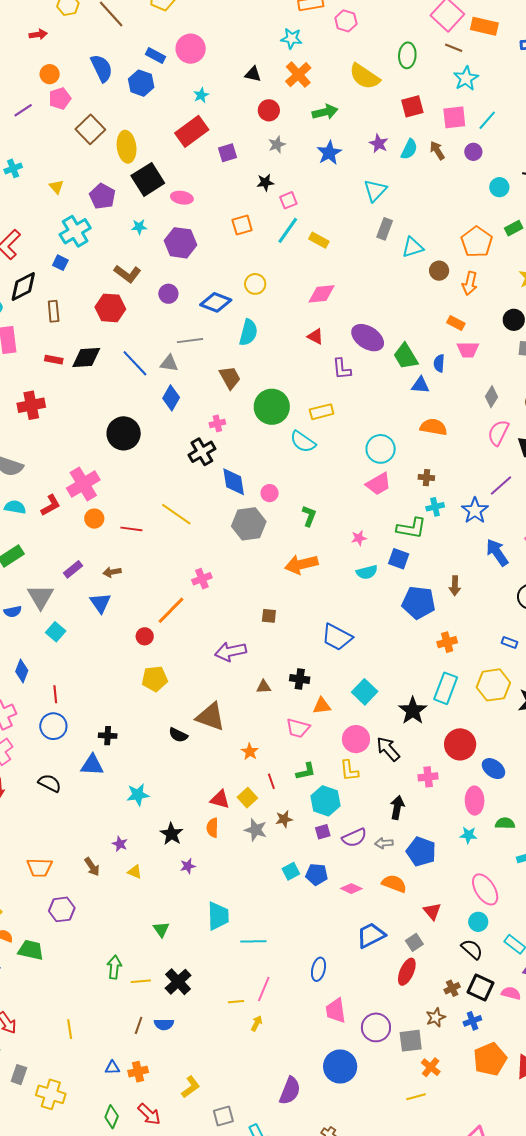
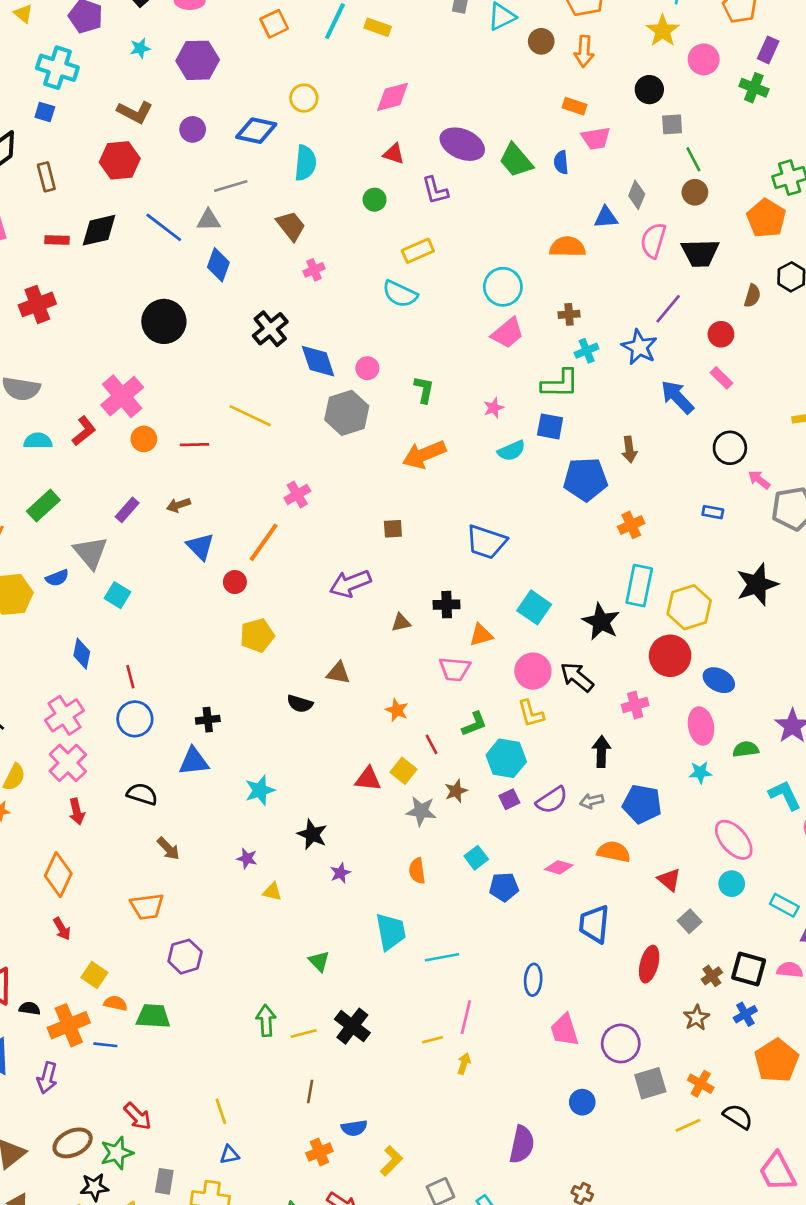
cyan cross: (75, 231) -> (57, 68), turned -32
blue triangle: (420, 385) -> (606, 217), moved
green circle: (272, 407) -> (375, 200), moved, size x0.5
pink cross: (217, 423) -> (314, 270), moved
blue triangle: (100, 603) -> (200, 546), moved
yellow hexagon: (493, 685) -> (689, 607), moved
brown triangle: (211, 717) -> (338, 673), size x0.6
orange semicircle: (212, 828) -> (417, 871), moved
brown arrow: (92, 867) -> (168, 849), moved
blue pentagon: (317, 874) -> (504, 887), moved
blue trapezoid: (371, 935) -> (594, 924), turned -48
gray square: (414, 942) -> (690, 921), moved
black semicircle: (472, 949) -> (738, 1117), moved
blue semicircle: (164, 1024) -> (354, 1128), moved
gray square: (411, 1041) -> (650, 1083), moved
blue circle: (340, 1066) -> (582, 1102), size x0.6
blue triangle: (112, 1068) -> (229, 1155), moved

